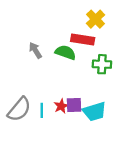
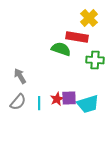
gray arrow: (35, 50) -> (20, 76), moved
gray semicircle: (19, 109) -> (18, 102), size x0.7

